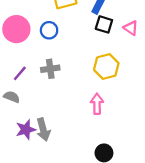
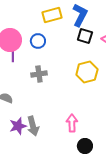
purple line: (20, 73) -> (13, 55), moved, turned -40
pink arrow: (97, 104) -> (72, 123), moved

